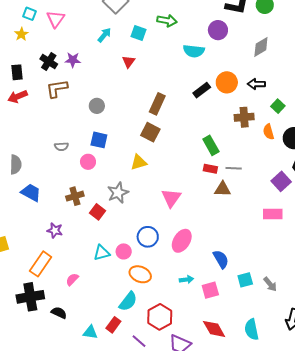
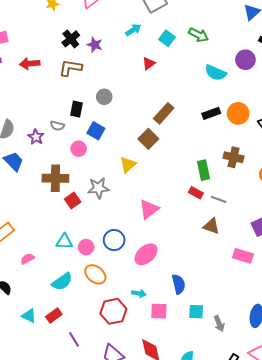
black rectangle: (17, 72) -> (76, 109), moved
brown cross: (244, 117) -> (233, 157), moved
yellow triangle: (139, 162) -> (128, 165), turned -42
brown triangle: (223, 189) -> (211, 226), moved
brown cross: (75, 196) -> (55, 178), size x1.4
purple star: (55, 230) -> (36, 137), moved
cyan semicircle: (128, 301) -> (62, 282), moved
red hexagon: (160, 317) -> (113, 311), moved

